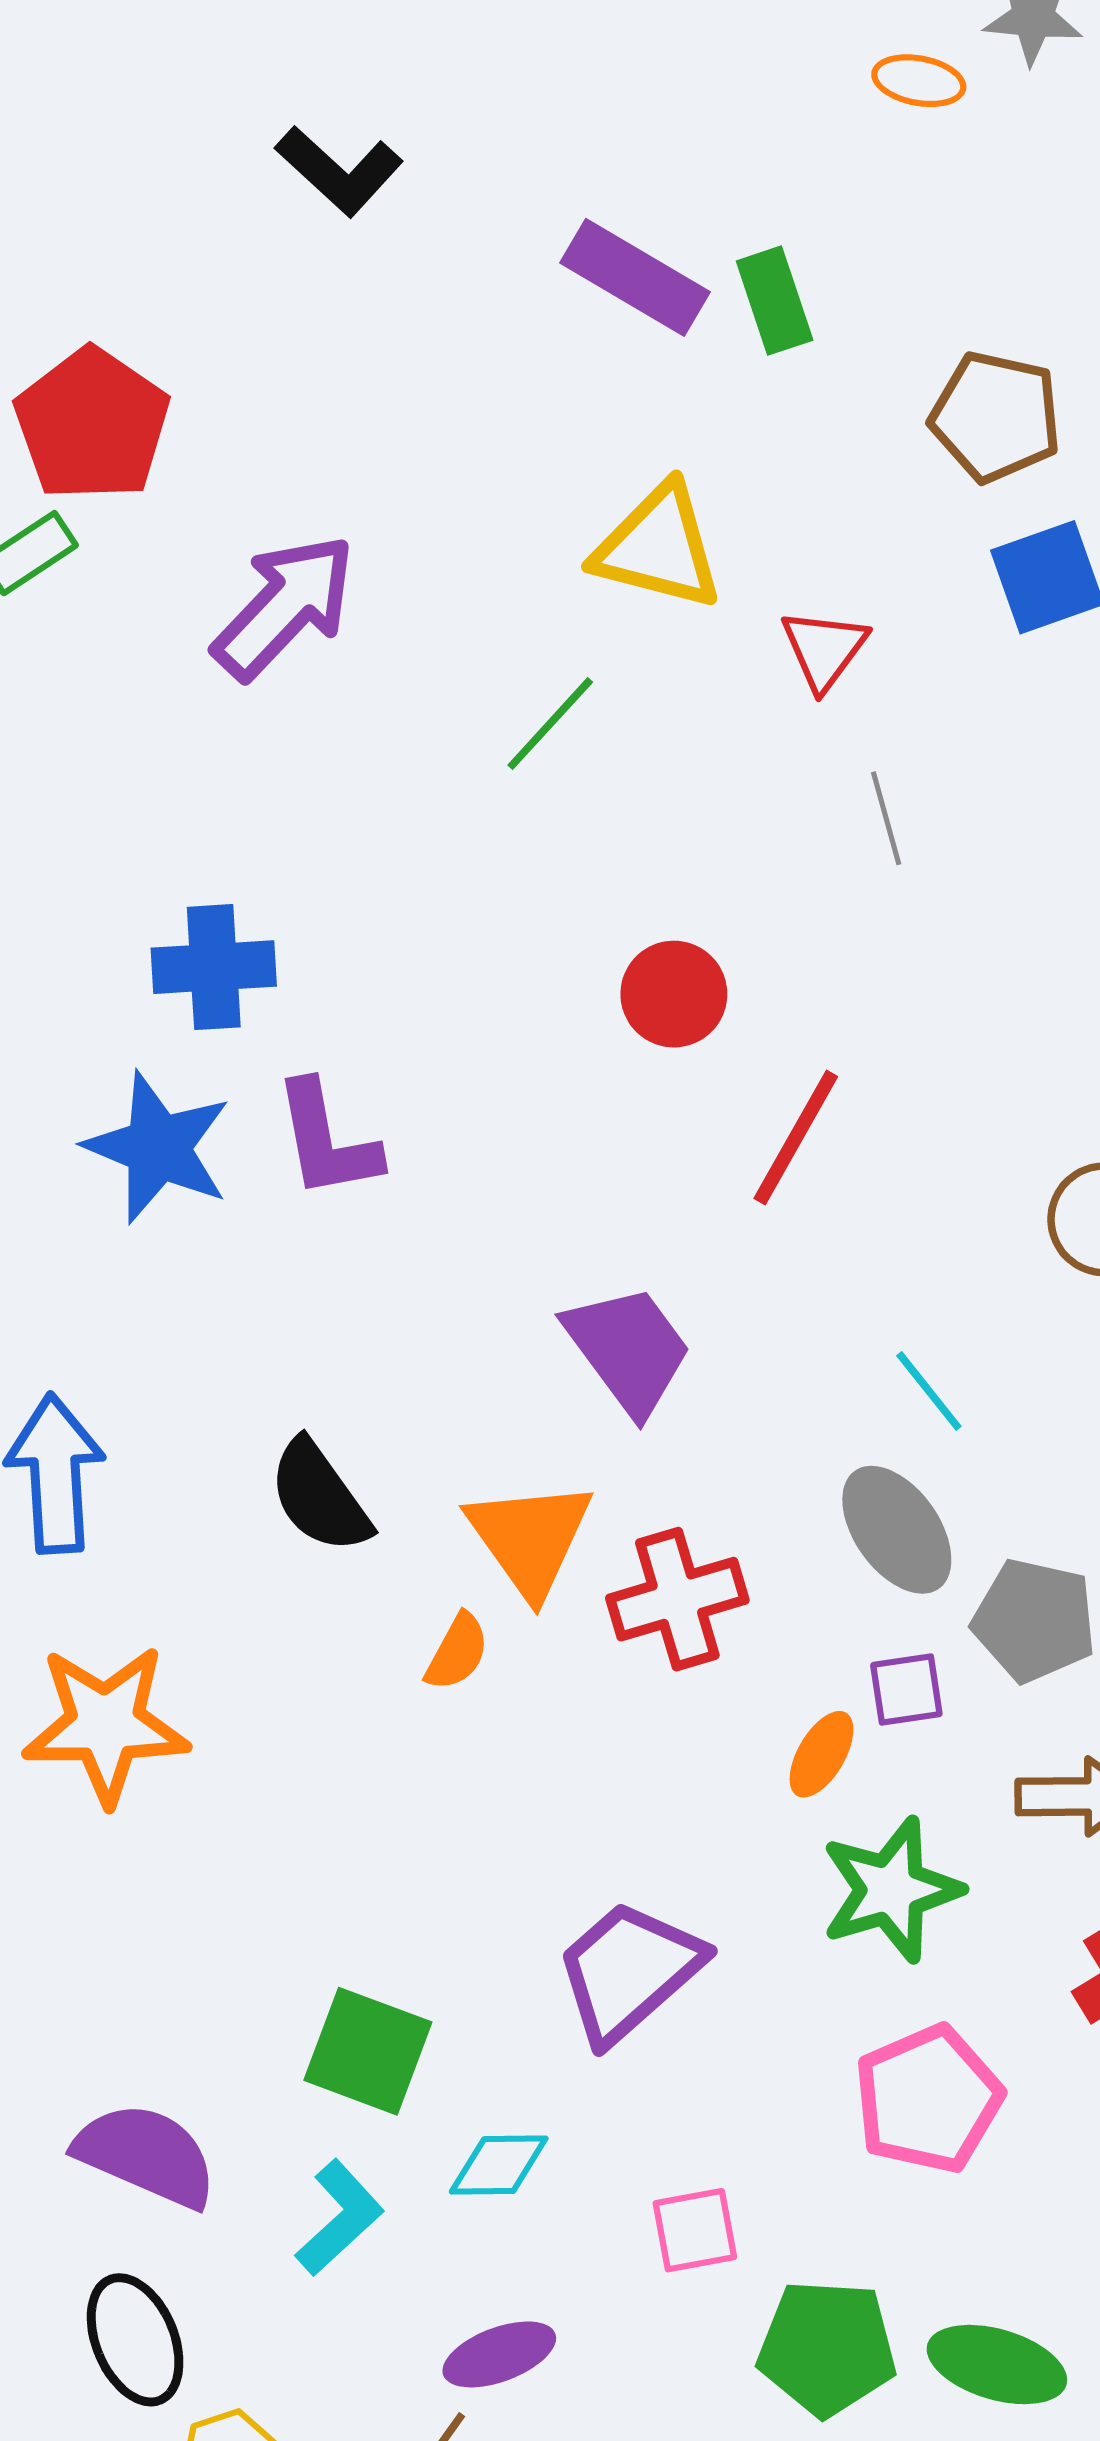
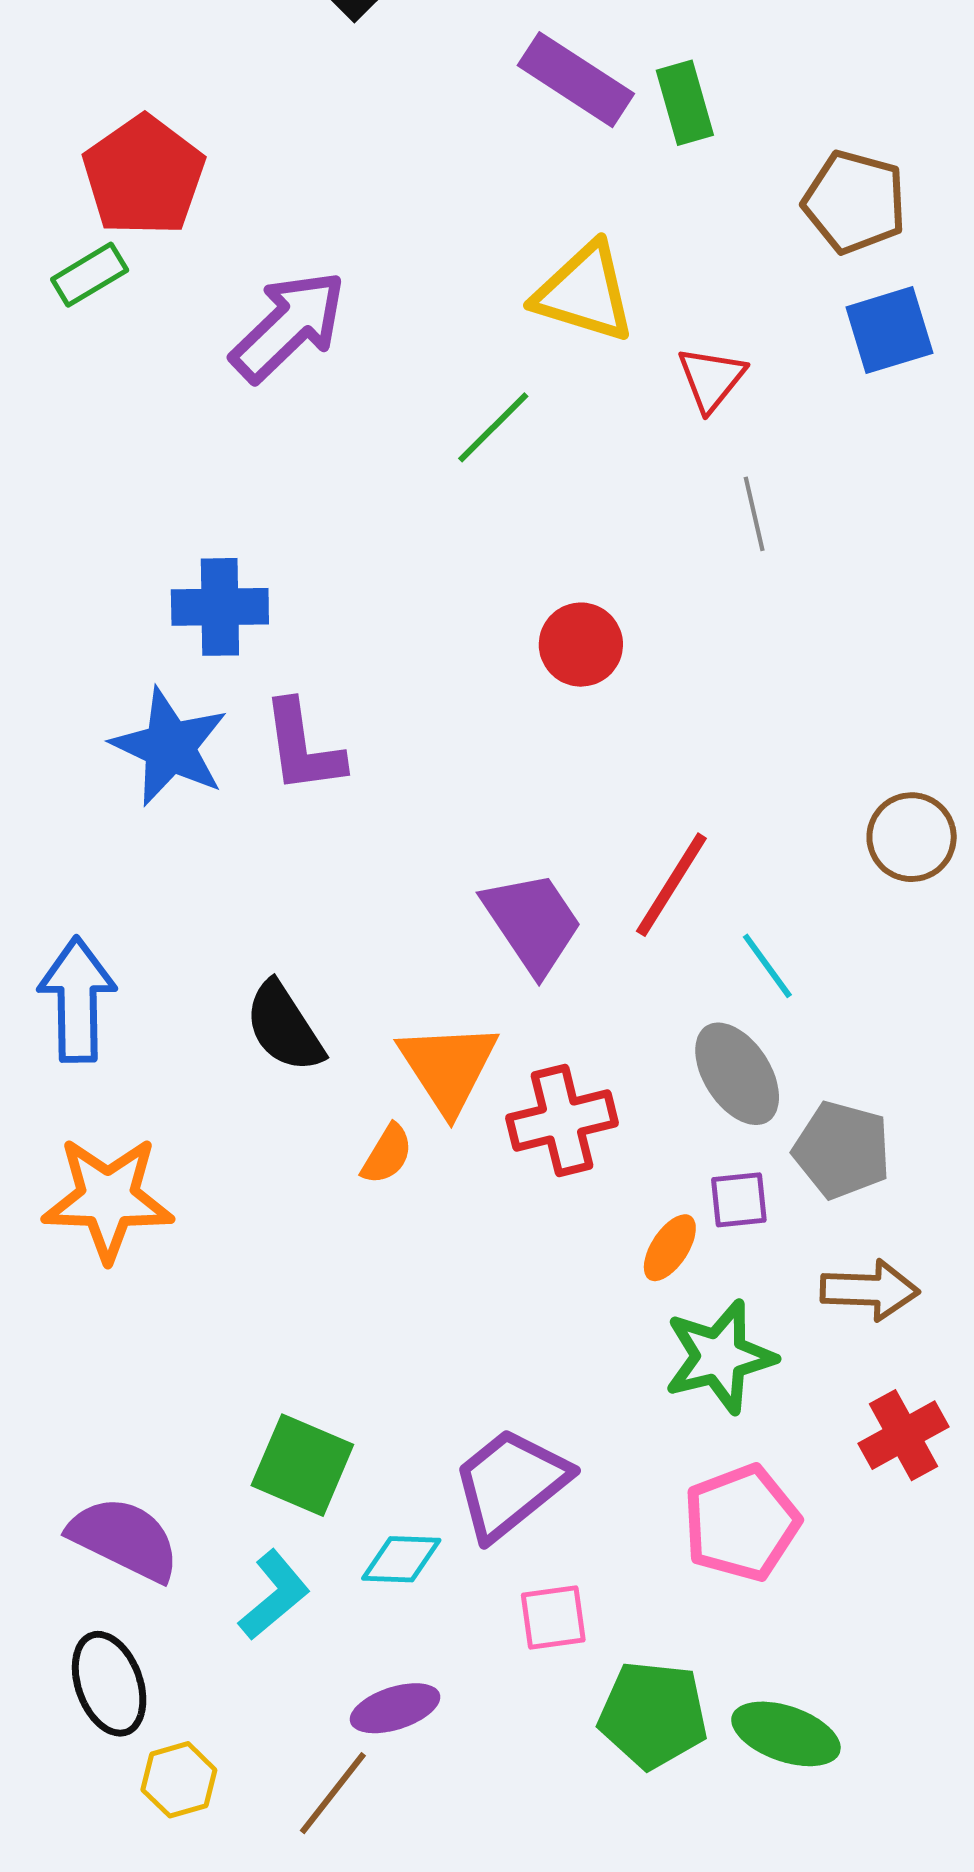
red line: (796, 1137) -> (671, 885), moved
purple trapezoid: (629, 1971) -> (510, 1483), moved

